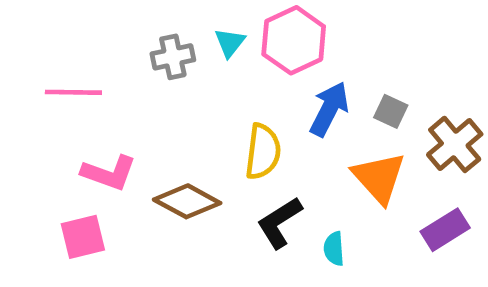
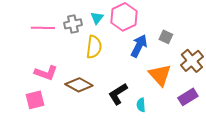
pink line: (73, 92) -> (43, 28), moved
gray square: (391, 111) -> (166, 37), moved
yellow semicircle: (263, 152) -> (94, 47), moved

